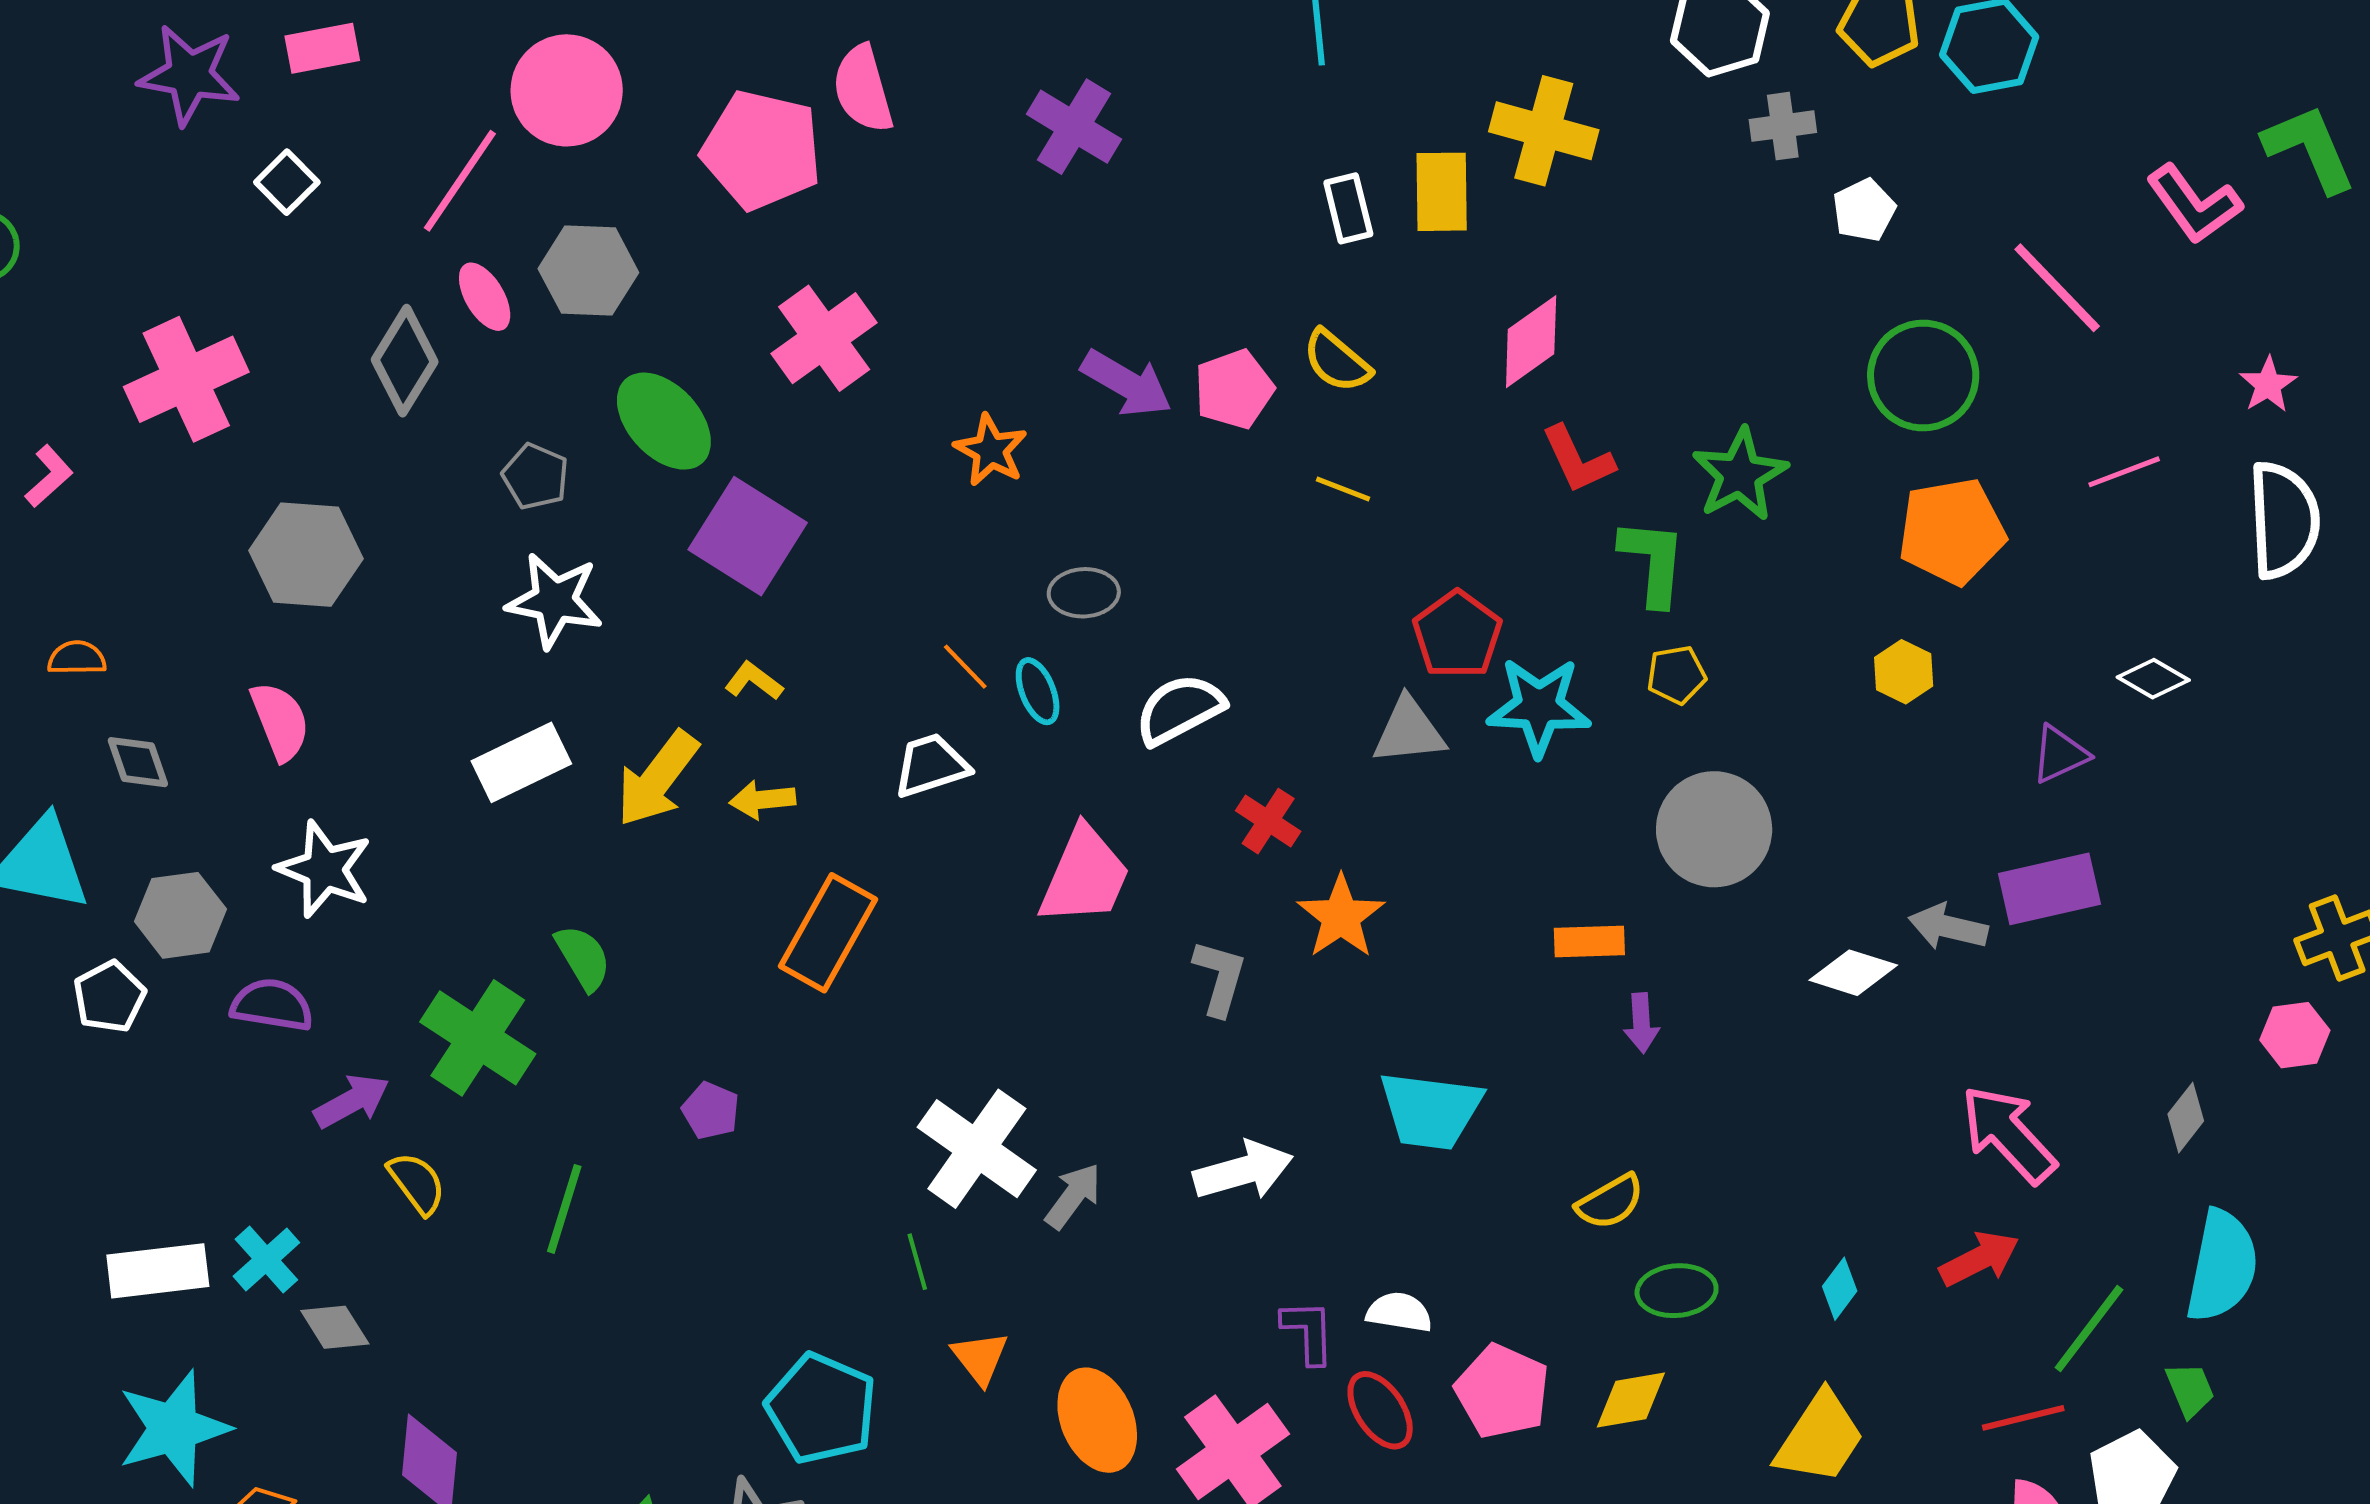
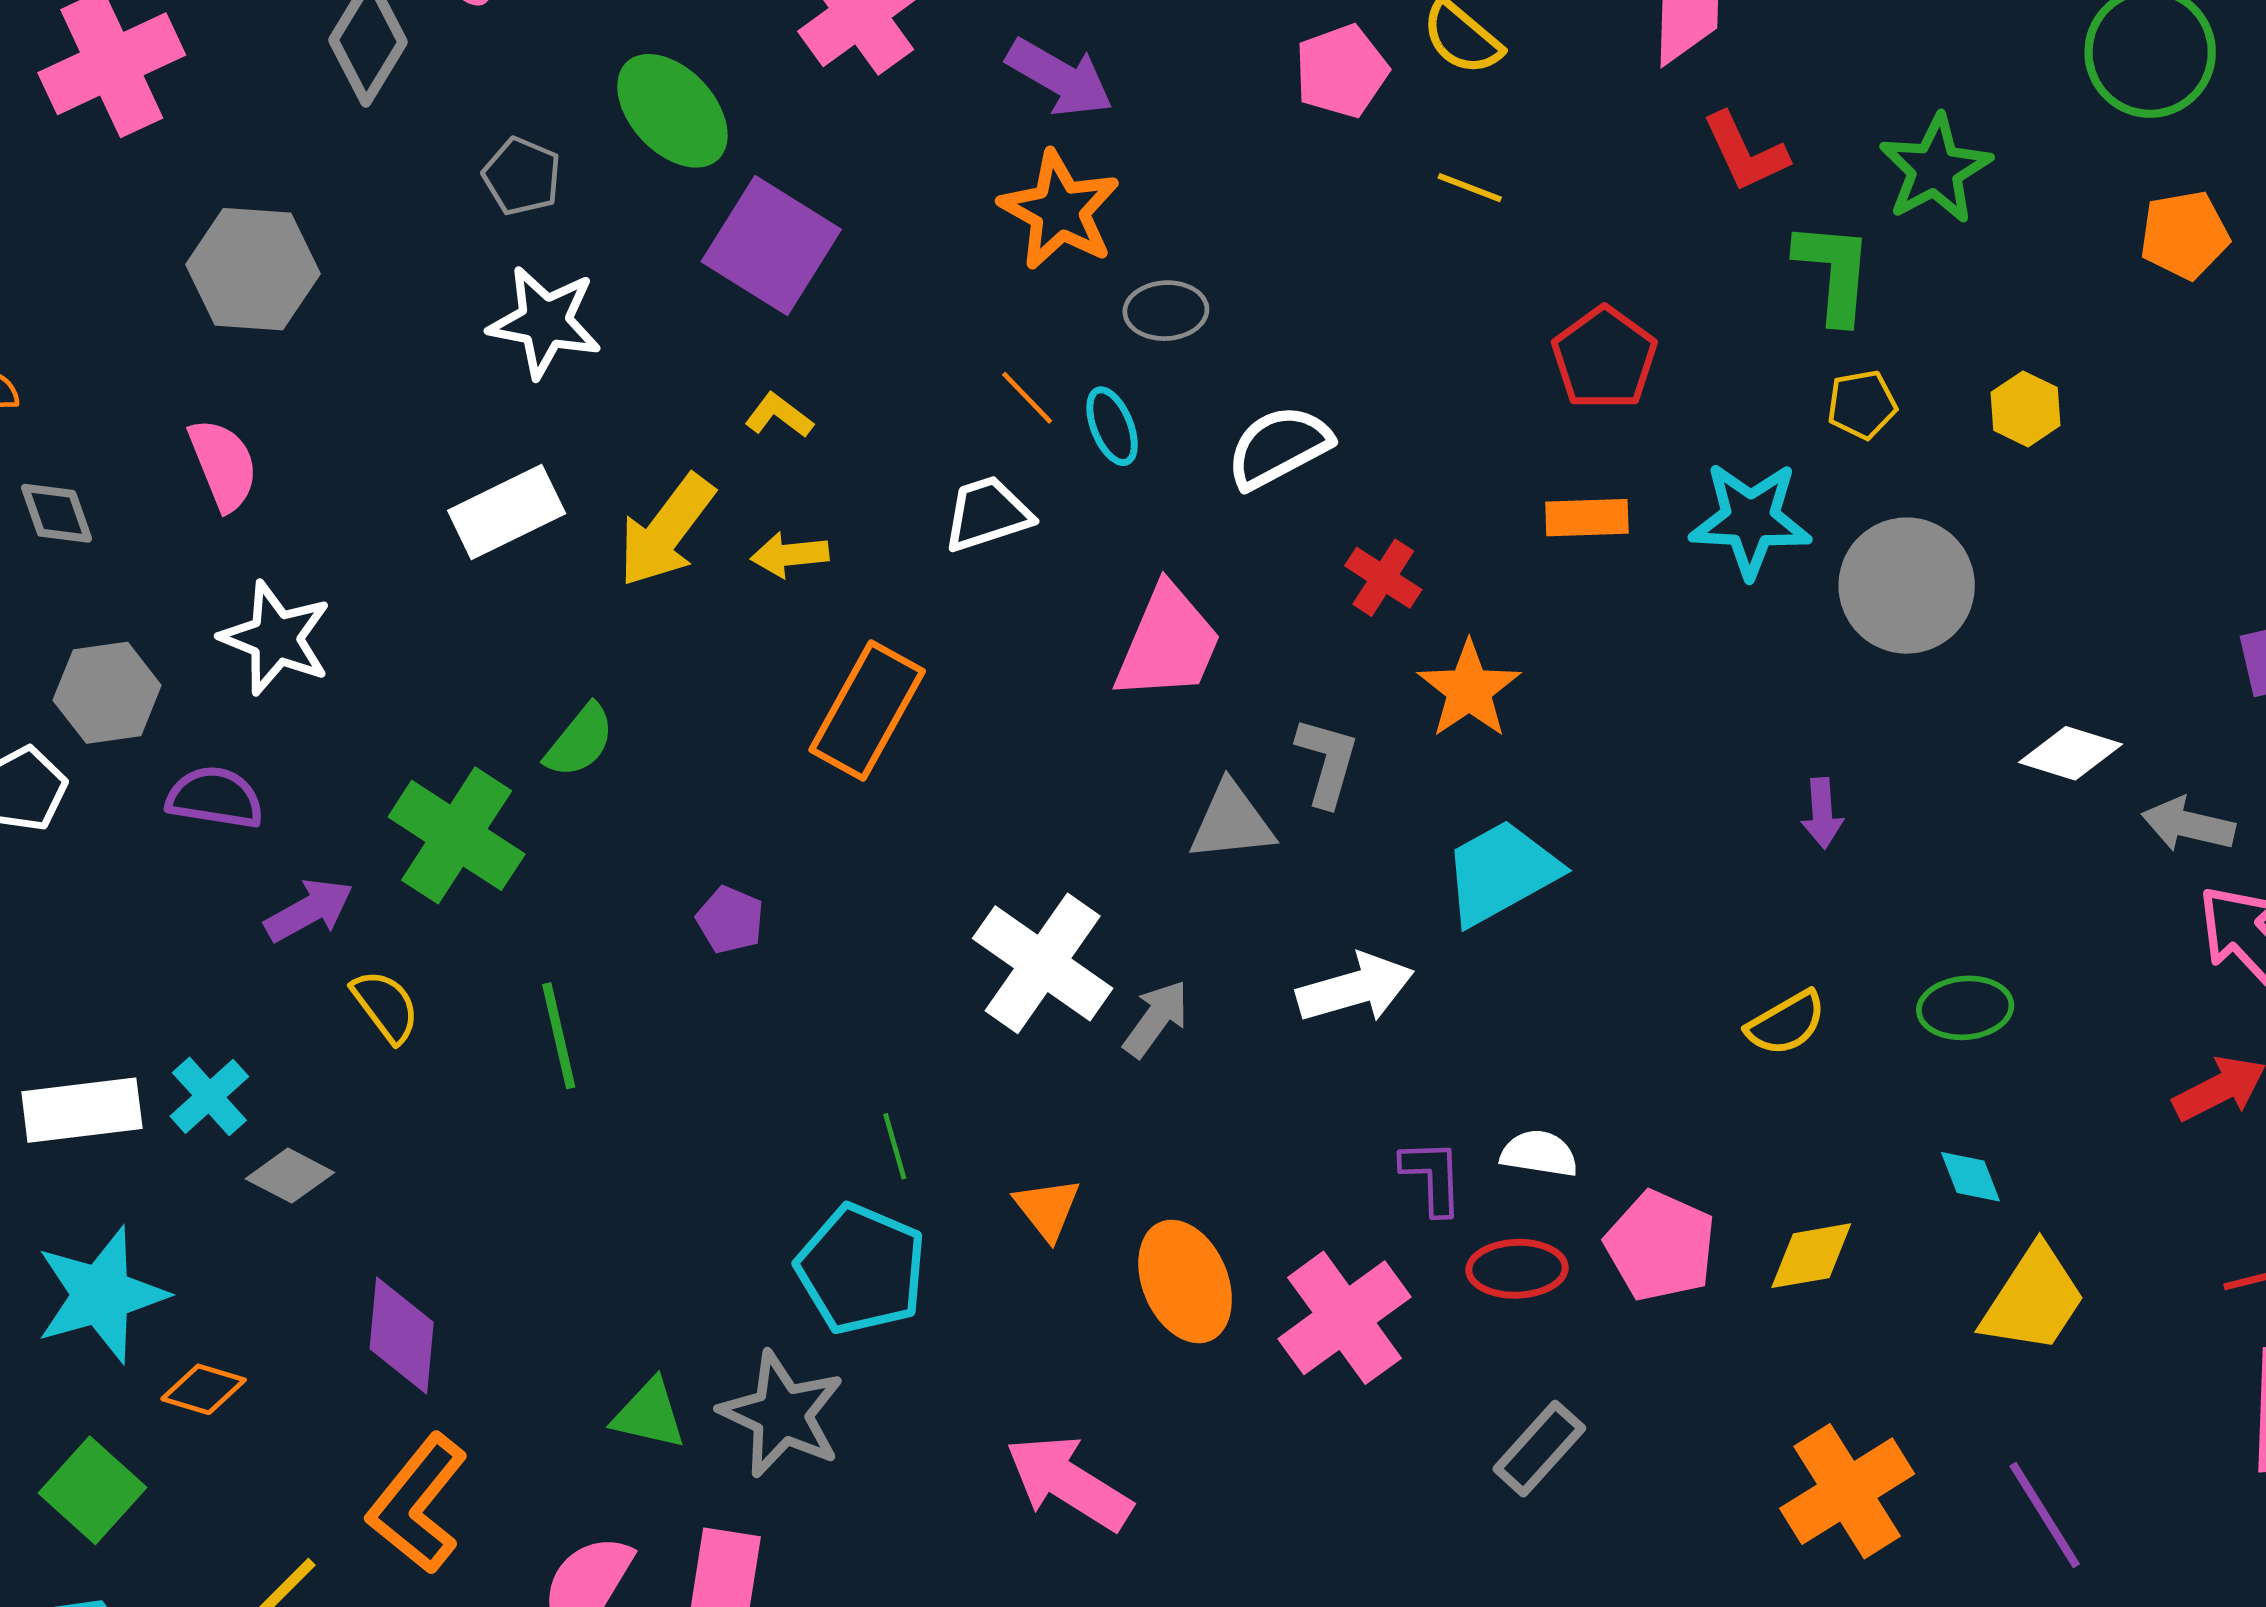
purple arrow: (1127, 383) -> (1060, 78), moved
orange star: (991, 450) -> (1060, 210), moved, size x1.4
orange pentagon: (1952, 531) -> (2184, 235), size x0.7
yellow hexagon: (1904, 672) -> (2025, 409), moved
cyan star: (1539, 707) -> (1750, 520), moved
gray triangle: (1409, 731) -> (1232, 822), moved
gray arrow: (1948, 927) -> (2188, 825), moved
orange rectangle: (1589, 941) -> (1587, 518), moved
green semicircle: (583, 958) -> (580, 741), turned 70
cyan trapezoid: (1430, 1110) -> (1501, 872), moved, turned 144
green line: (564, 1209) -> (559, 1036), turned -30
green line: (917, 1262) -> (895, 1146), moved
cyan diamond: (1840, 1289) -> (1971, 1177), moved, turned -58
green ellipse: (1677, 1291) -> (1965, 1008), moved
gray diamond: (335, 1327) -> (290, 1176), turned -30
red ellipse: (1380, 1410) -> (1517, 1269), turned -58

